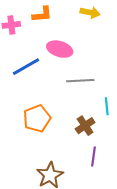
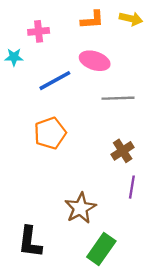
orange L-shape: (42, 14) -> (92, 20), moved
orange pentagon: (37, 118) -> (50, 133), moved

